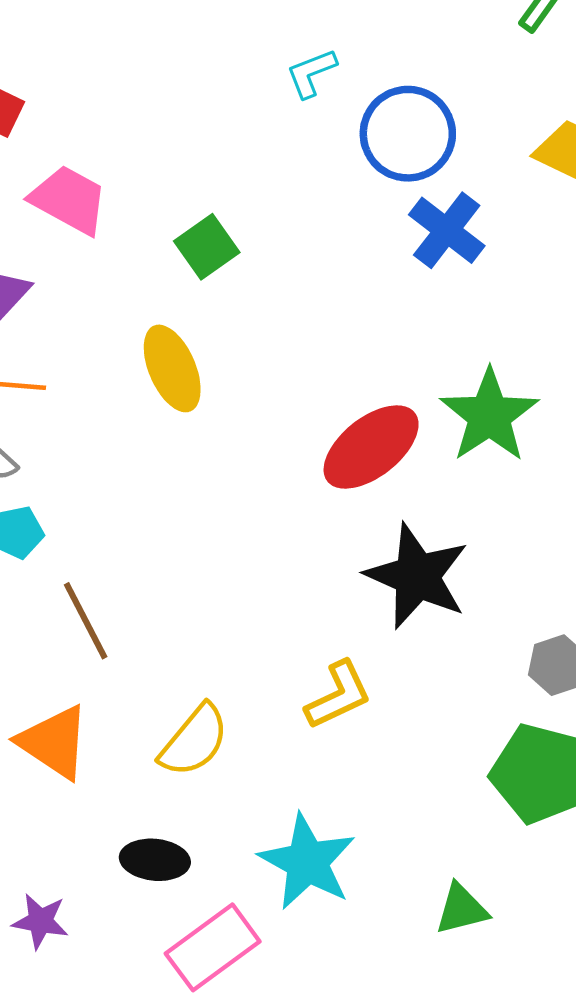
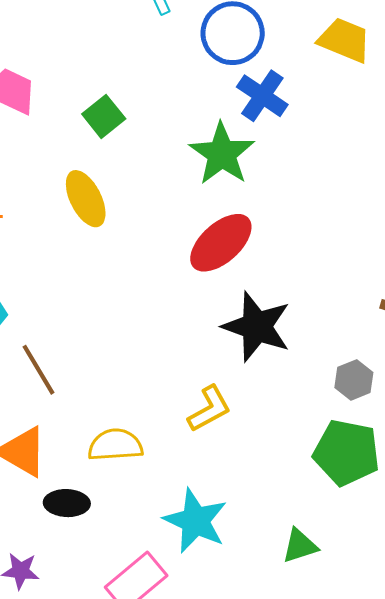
green star: (489, 415) -> (222, 154), moved
yellow semicircle: (194, 741) -> (115, 445), turned -130
black ellipse: (155, 860) -> (67, 503), moved

